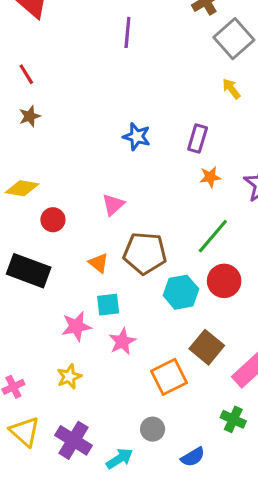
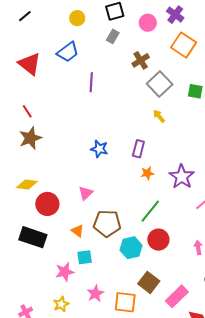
brown star: (30, 116) -> (30, 138), size x1.6
red circle: (53, 220) -> (47, 204), size x1.5
pink star: (122, 341) -> (95, 294), moved
orange square: (169, 377) -> (125, 302), turned 35

